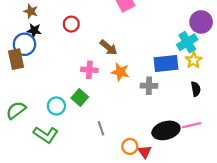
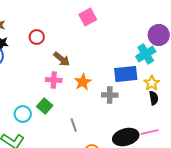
brown arrow: (109, 47) -> (62, 59), moved
yellow star: (194, 60) -> (152, 83), moved
orange star: (120, 72) -> (83, 82), turned 30
gray line: (101, 128) -> (74, 125), moved

